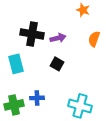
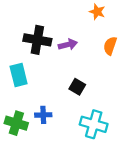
black square: (57, 64) -> (77, 87), moved
green cross: (14, 105) -> (16, 123), turned 30

